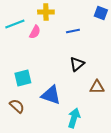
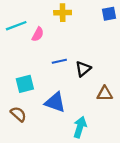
yellow cross: (46, 12) -> (63, 13), moved
blue square: (101, 13) -> (109, 14), turned -32
blue line: (73, 31) -> (59, 61), moved

